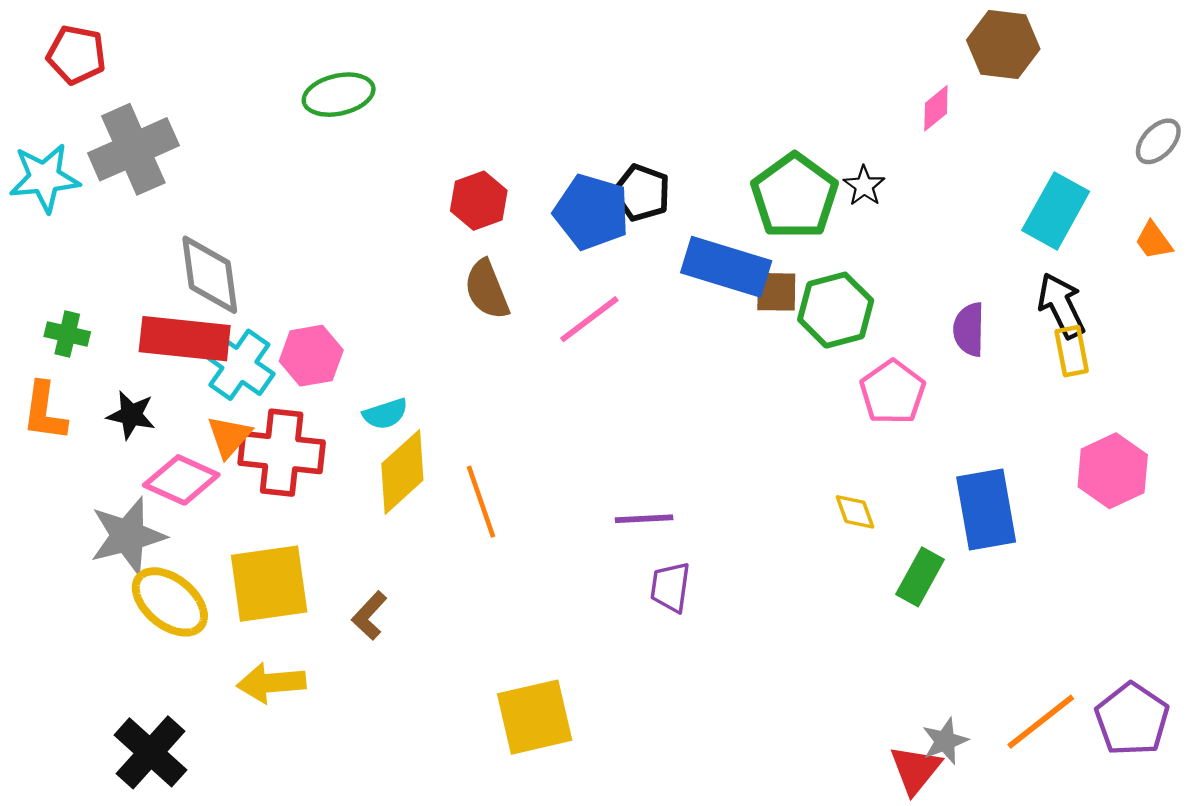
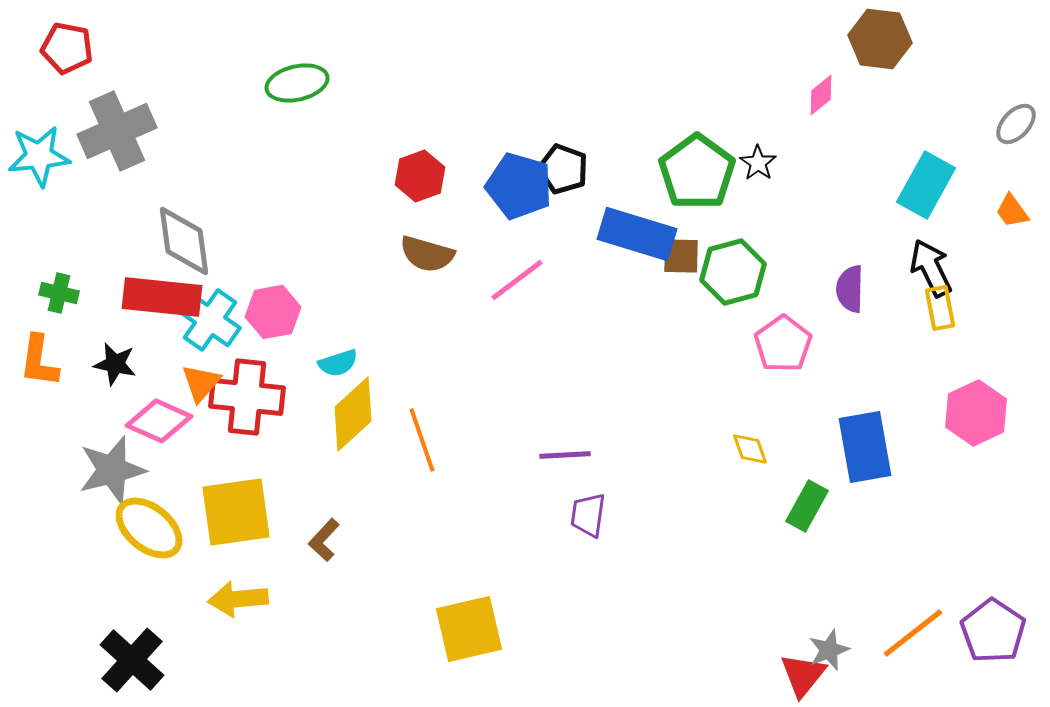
brown semicircle: (487, 290) -> (427, 254), turned -52

